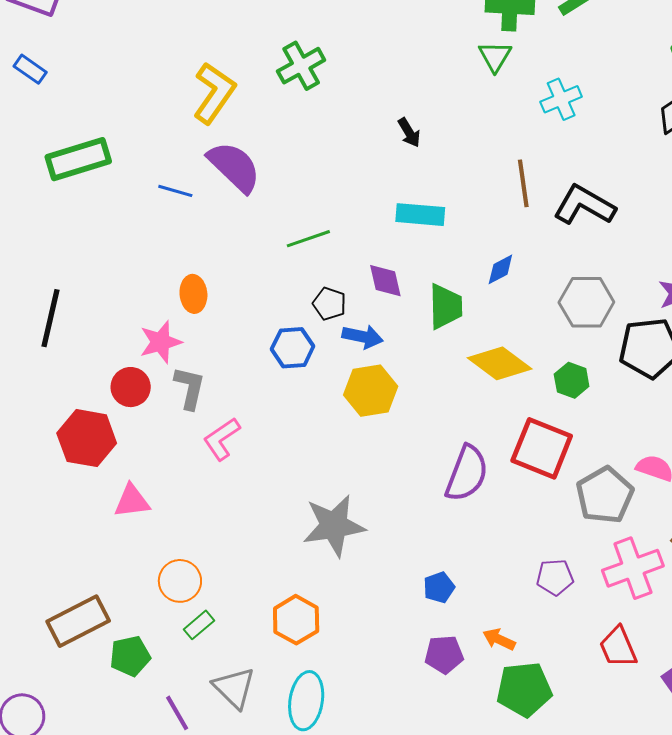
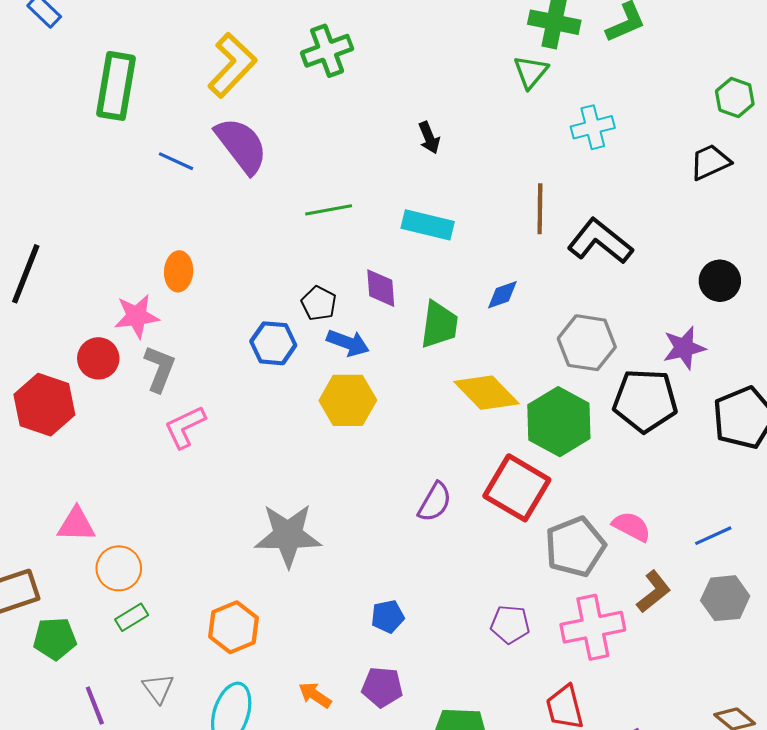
green rectangle: (78, 159) -> (116, 86), moved, turned -72
green line: (308, 239) -> (329, 210), moved
green hexagon: (572, 380) -> (559, 422), size x1.8
purple semicircle: (467, 473) -> (435, 502), size x0.7
pink triangle: (132, 501) -> (76, 525), moved
orange arrow: (499, 639) -> (315, 695), moved
gray triangle: (234, 688) -> (158, 688), size x0.7

